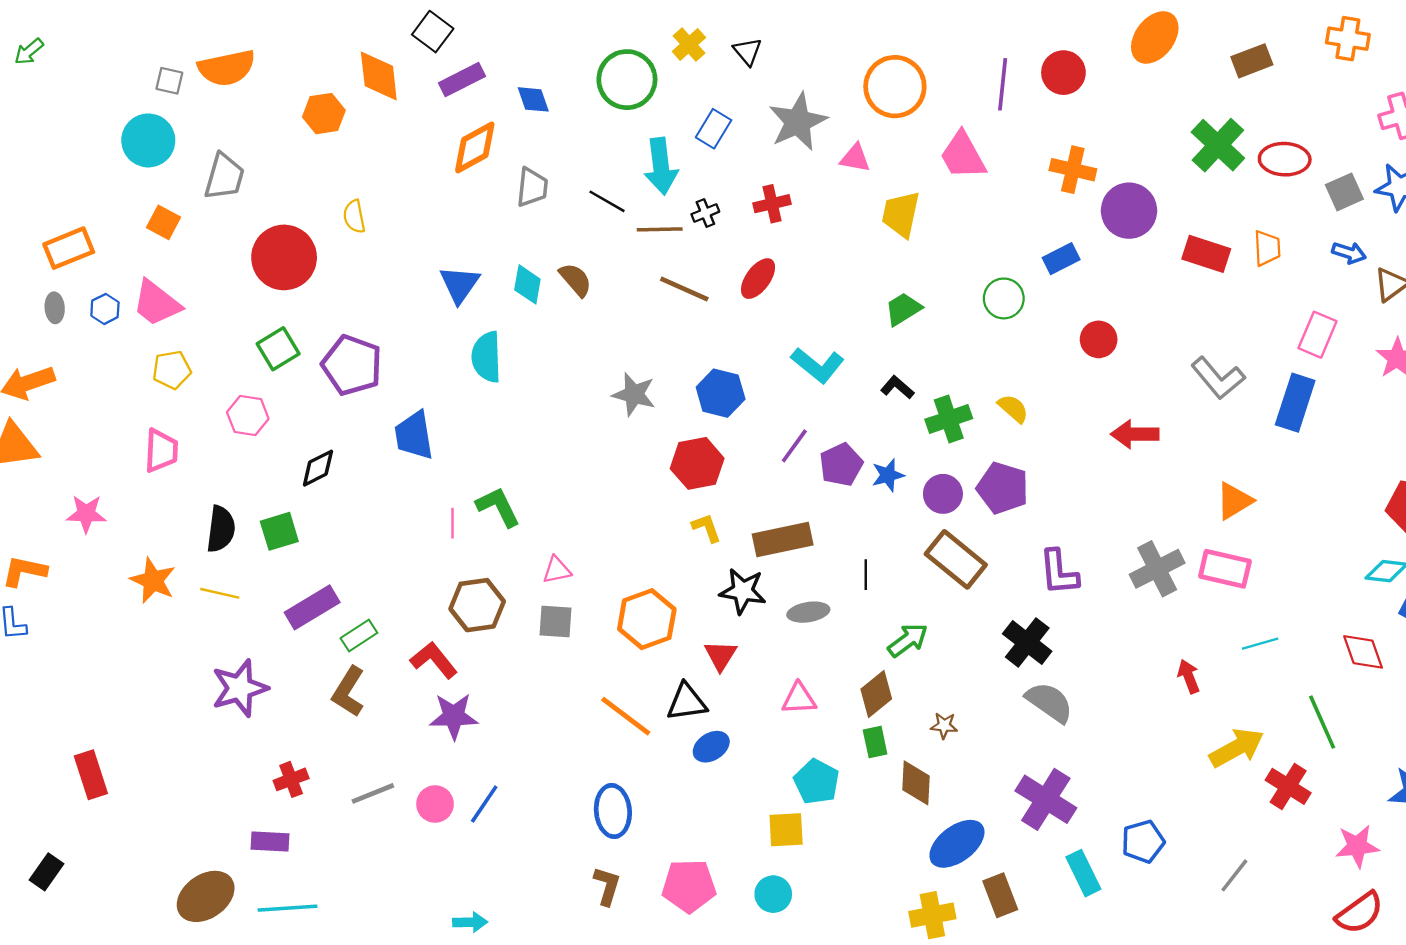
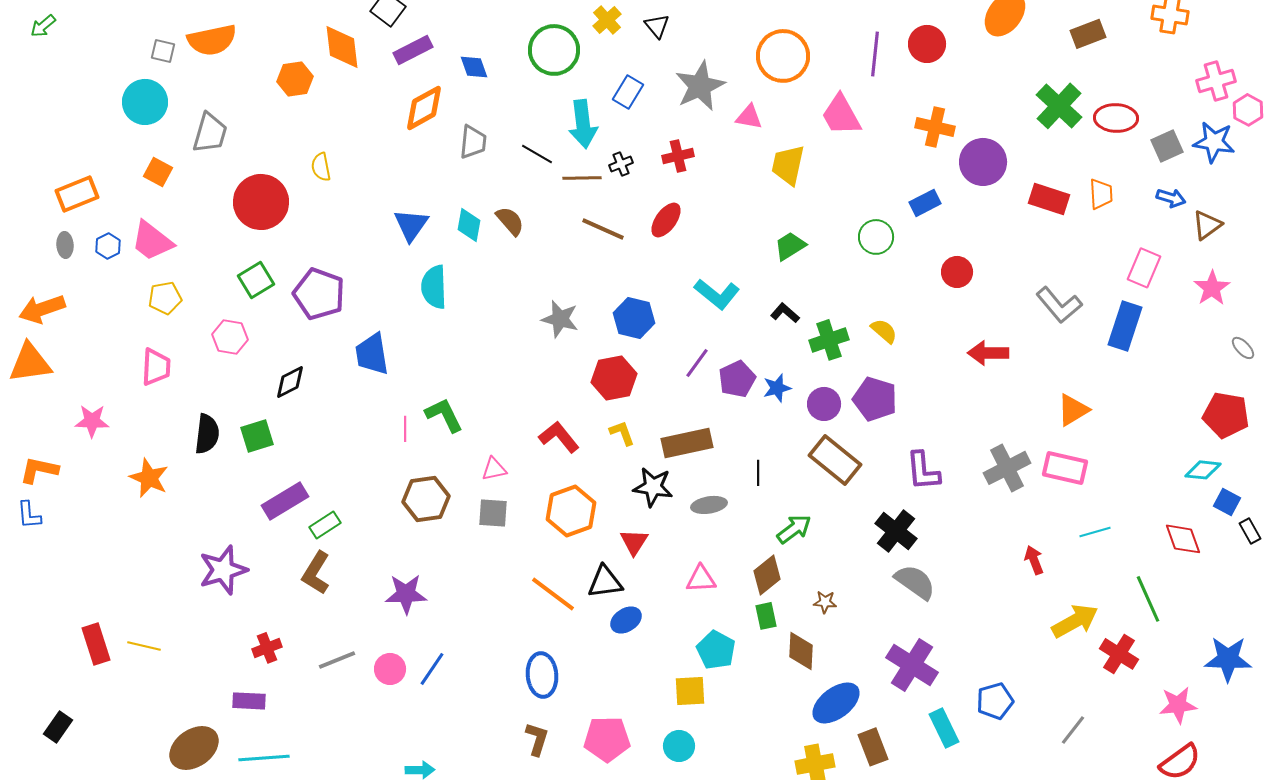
yellow line: (220, 593) -> (144, 646), moved
red L-shape: (434, 660) -> (559, 437), moved

